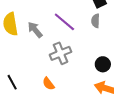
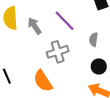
gray semicircle: (96, 21) -> (94, 40), moved
orange semicircle: (48, 84) -> (43, 81), size x1.6

